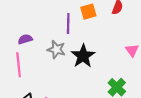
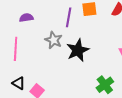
purple semicircle: (25, 39) -> (26, 18), moved

